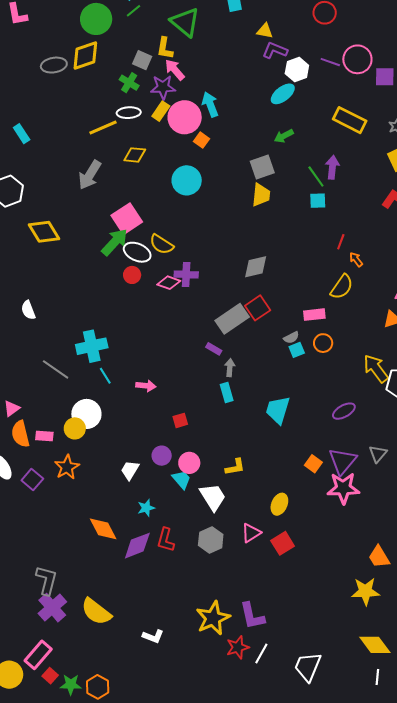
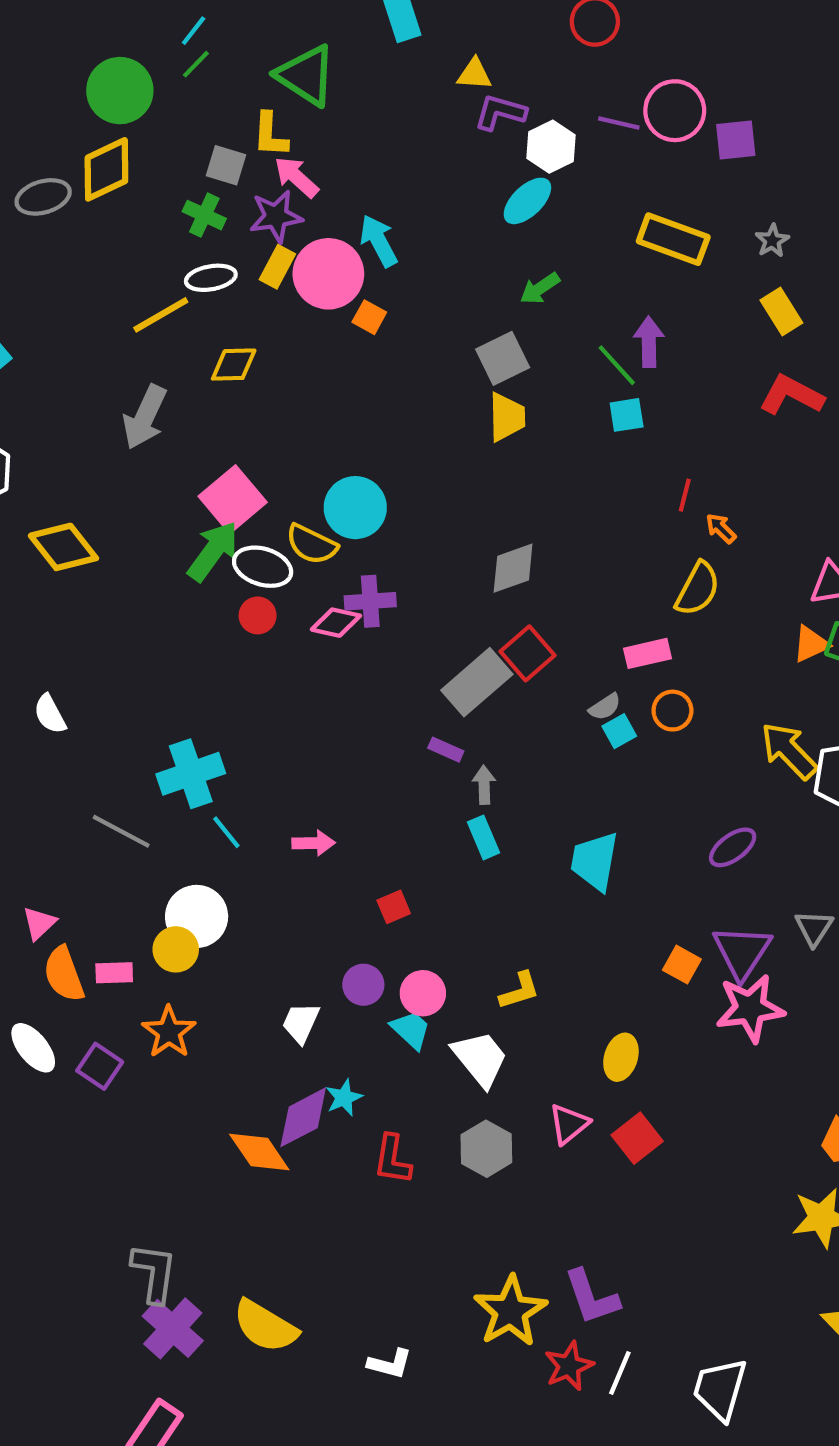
cyan circle: (187, 180) -> (355, 508), moved
purple diamond: (137, 546) -> (303, 1117), moved

